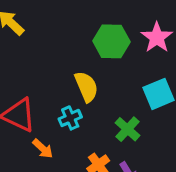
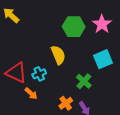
cyan cross: (70, 118) -> (39, 74), moved

